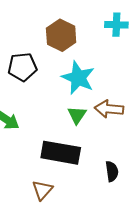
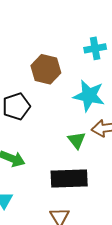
cyan star: (78, 78) -> (89, 96), moved

